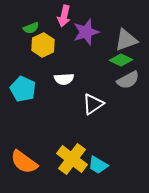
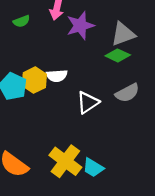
yellow hexagon: (43, 45) -> (34, 80), moved
gray semicircle: (128, 80) -> (127, 93), moved

